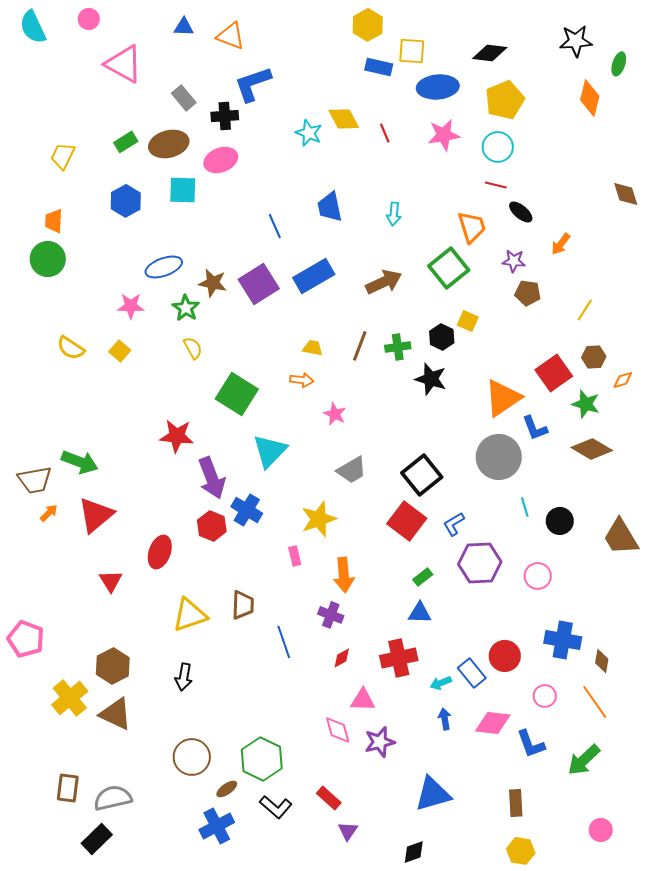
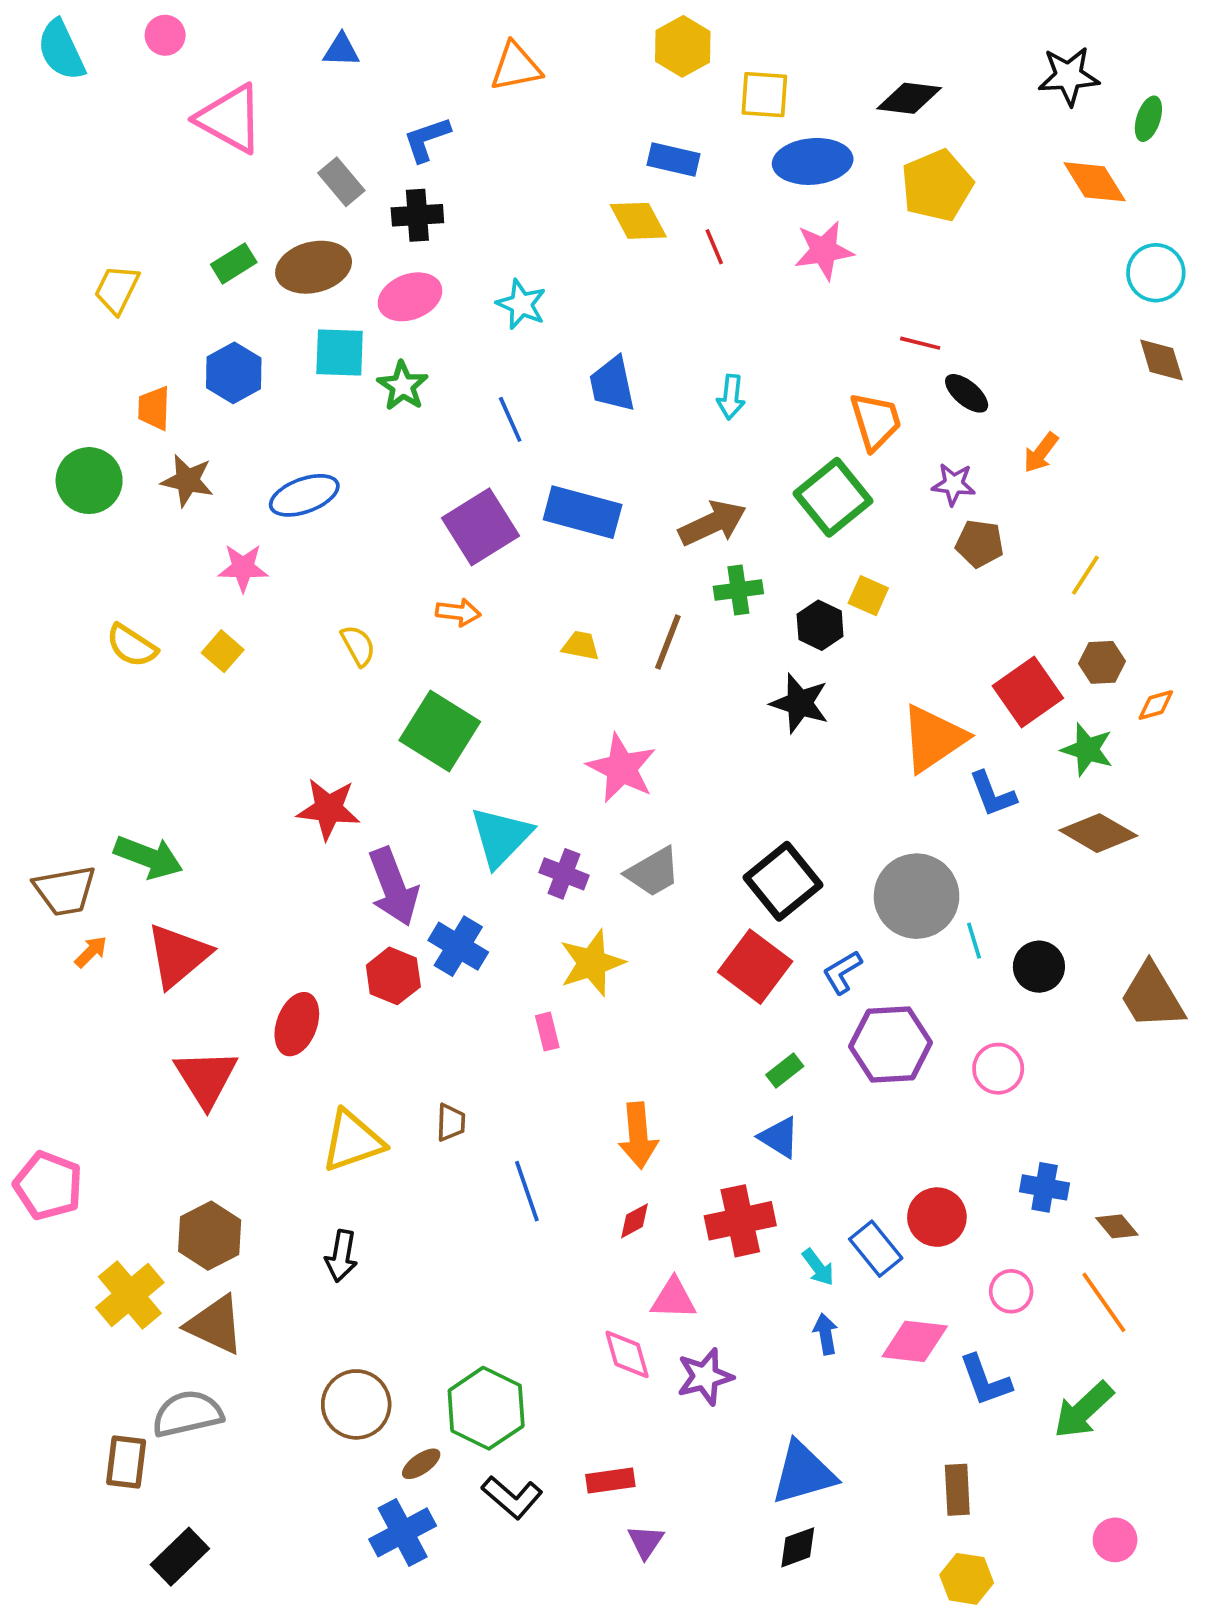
orange triangle: (231, 36) -> (516, 67), moved, turned -32
blue rectangle: (379, 67) -> (673, 160), moved
blue L-shape: (253, 84) -> (427, 139), moved, size x0.7
orange diamond: (590, 98) -> (1095, 182), turned -45
cyan star: (309, 133) -> (521, 304), moved
cyan circle: (498, 147) -> (1156, 273), moved
orange trapezoid: (54, 221) -> (154, 408), moved
blue rectangle: (314, 276) -> (583, 512), turned 45
brown star: (213, 283) -> (187, 481), moved
green star: (186, 308) -> (403, 386), moved
green cross: (398, 347) -> (738, 590), moved
orange arrow: (302, 380) -> (458, 612), moved
pink star: (335, 414) -> (622, 768), size x1.6
gray circle: (499, 457) -> (917, 896), moved
orange arrow: (344, 575) -> (638, 1135), moved
red triangle: (111, 581) -> (206, 1078), size x1.5
brown trapezoid: (243, 605) -> (451, 1122), size x0.7
blue triangle: (420, 613) -> (779, 1137), turned 30
purple cross: (331, 615) -> (564, 874), moved
blue cross: (563, 640) -> (1045, 1187), size x0.7
brown diamond: (602, 661) -> (1117, 1226), turned -50
cyan arrow: (441, 683) -> (818, 1267), turned -105
gray semicircle: (113, 798) -> (187, 1414), moved
red rectangle: (329, 798) -> (610, 1481), turned -50
black diamond: (414, 852) -> (798, 1547), moved

